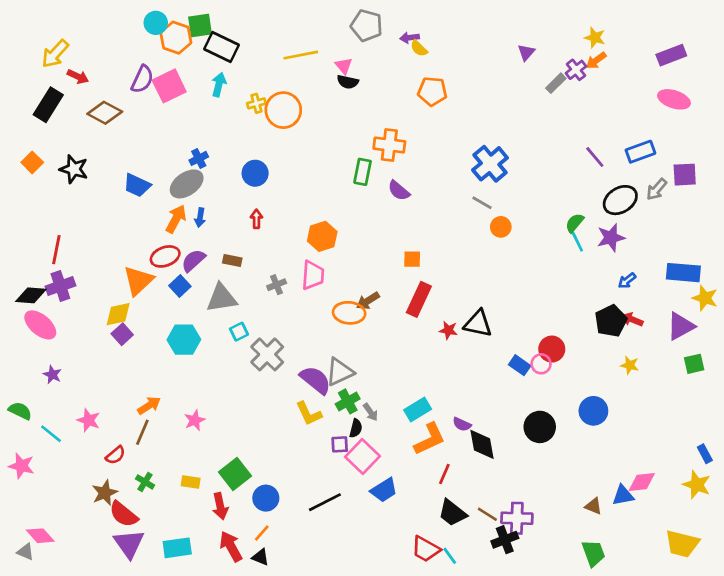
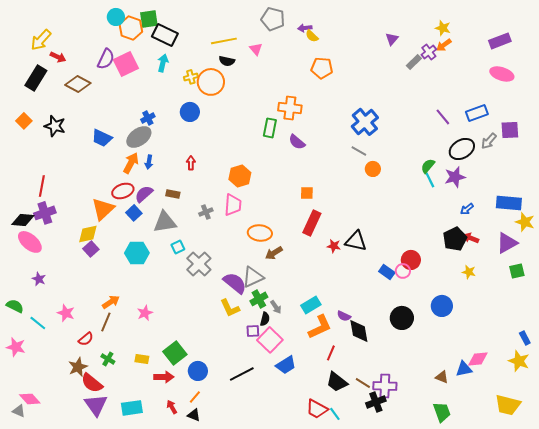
black semicircle: (348, 82) -> (227, 61), moved
blue circle: (255, 173) -> (190, 112), moved
brown arrow: (368, 301) -> (274, 253), moved
red arrow: (220, 506) -> (164, 377), turned -78
red arrow: (231, 546) -> (172, 407), size x0.6

